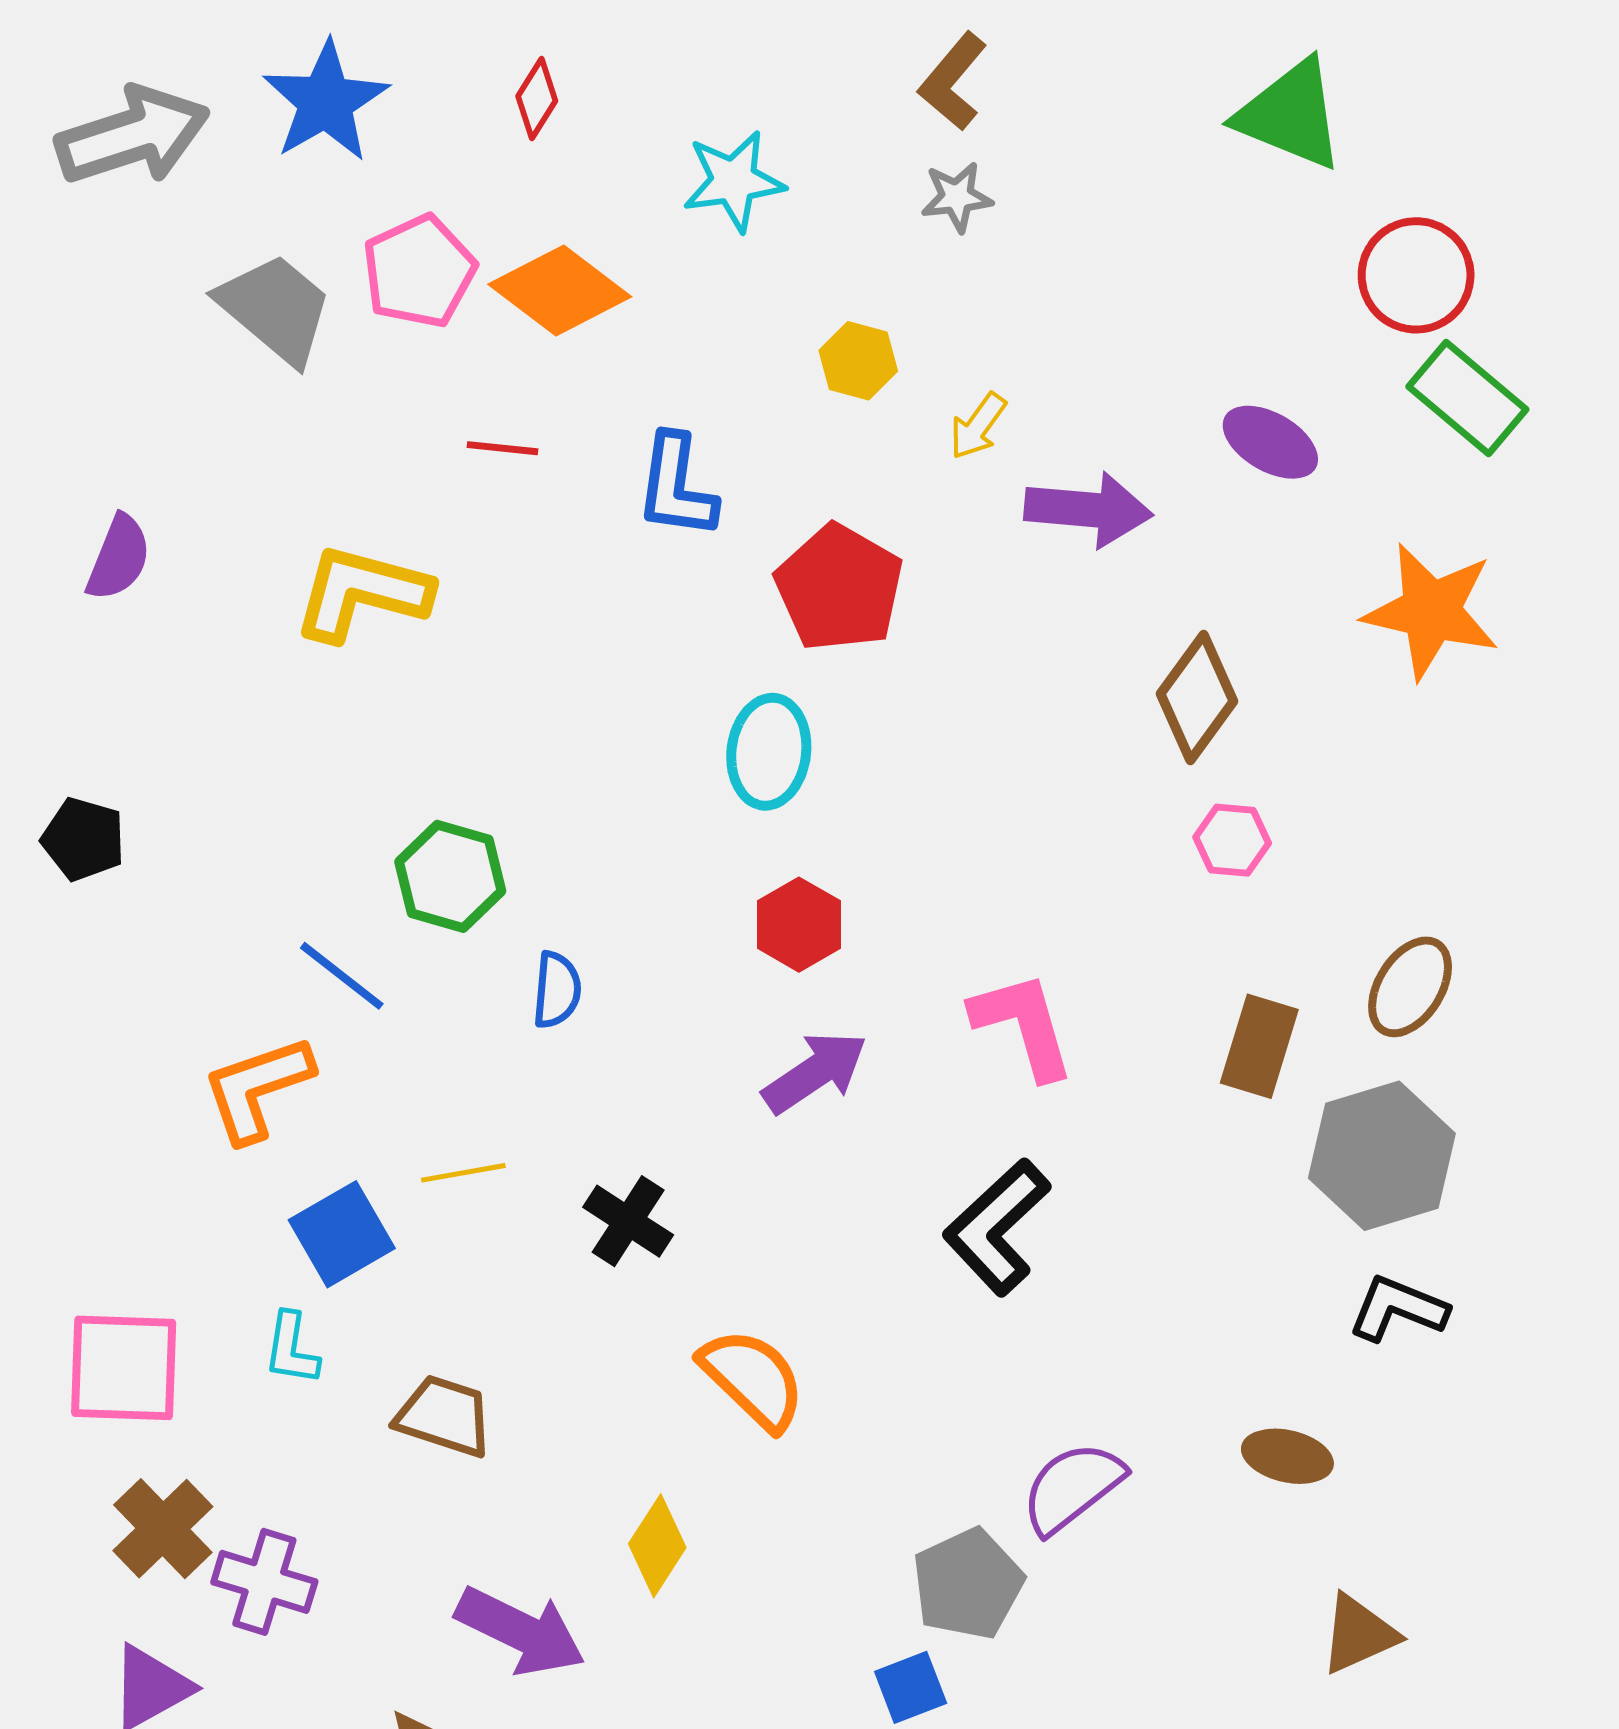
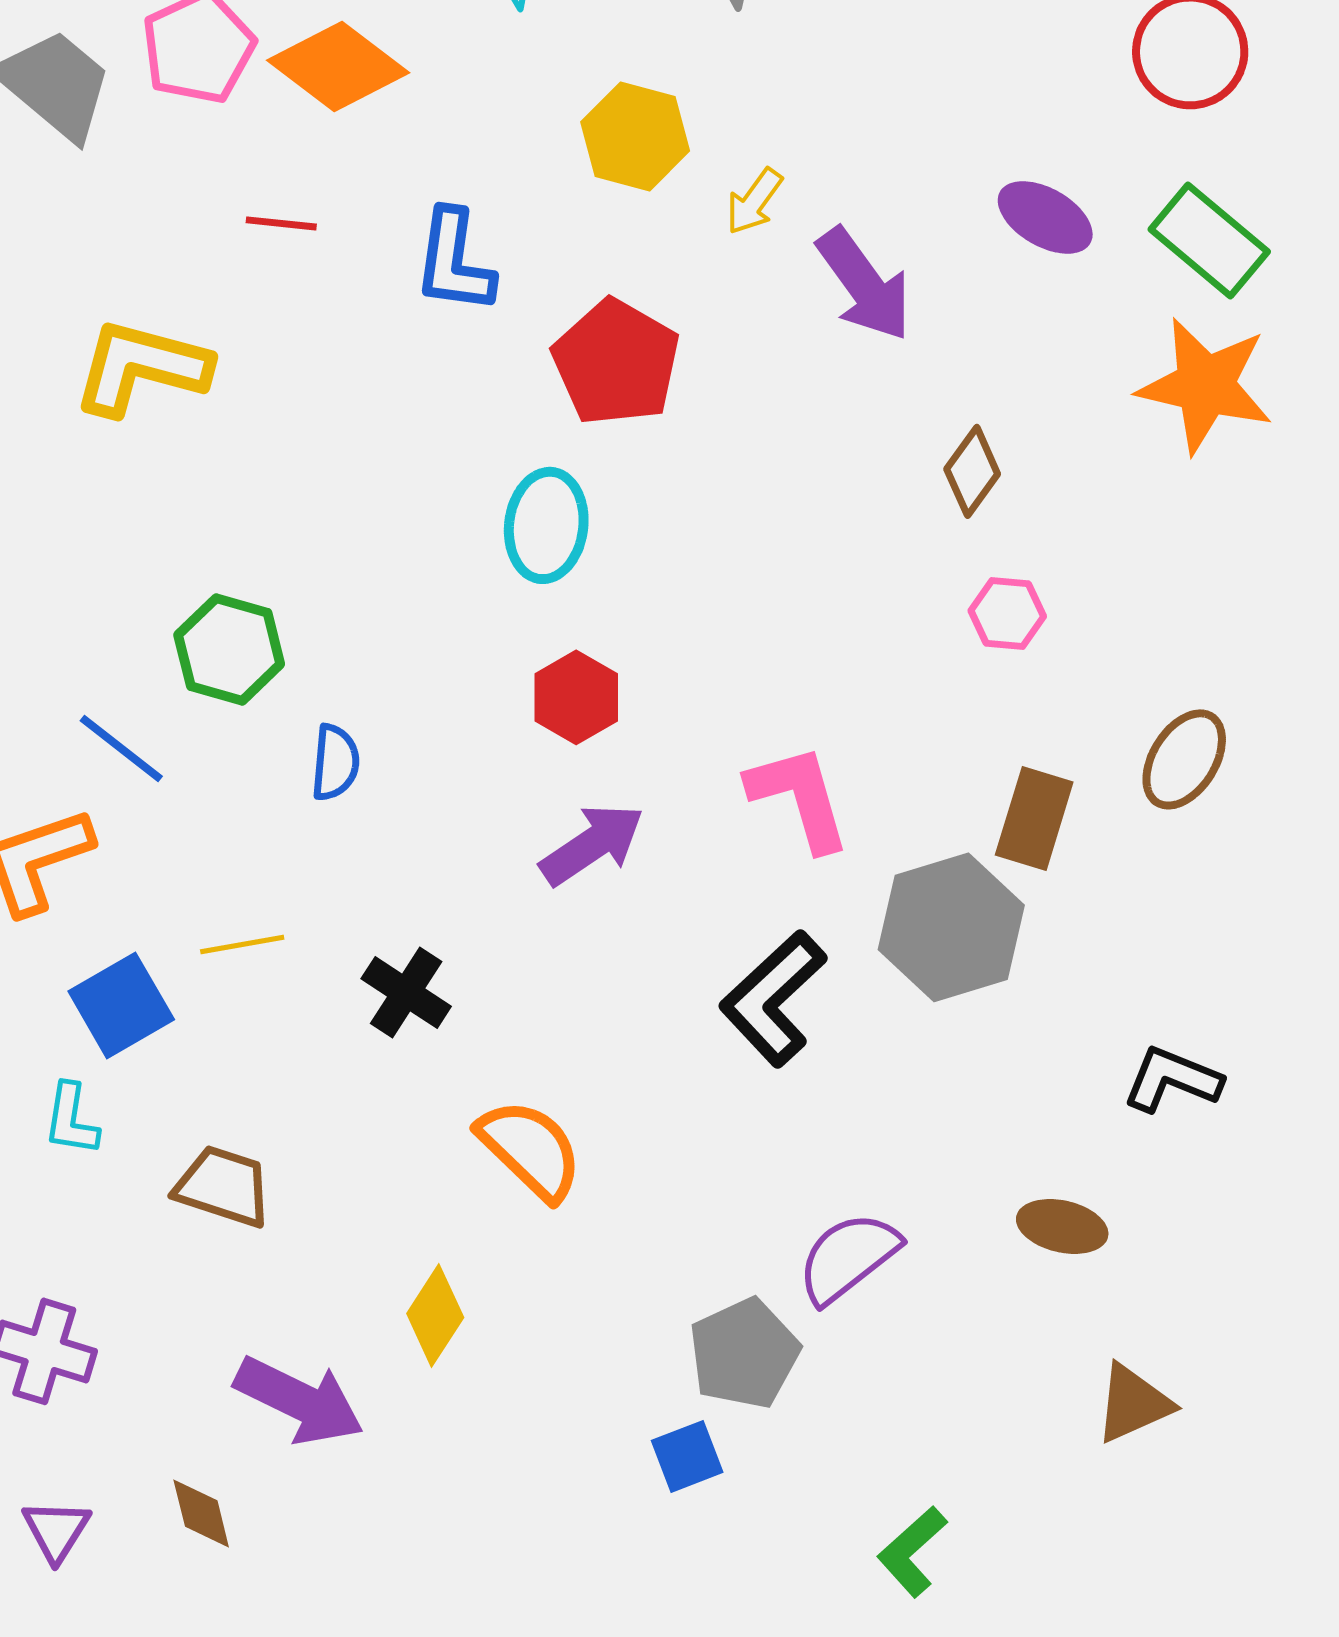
yellow hexagon: (858, 361) -> (635, 136), size x1.4
green rectangle: (1467, 398) -> (1209, 240), moved
purple arrow: (1088, 510) -> (864, 284), turned 49
brown diamond: (1197, 697) -> (972, 471), size x0.7
gray hexagon: (1382, 1156) -> (951, 927), moved

